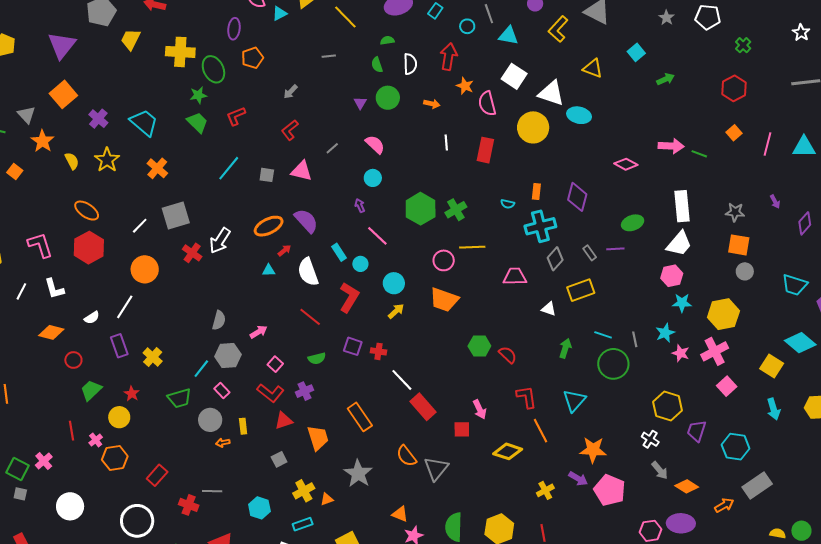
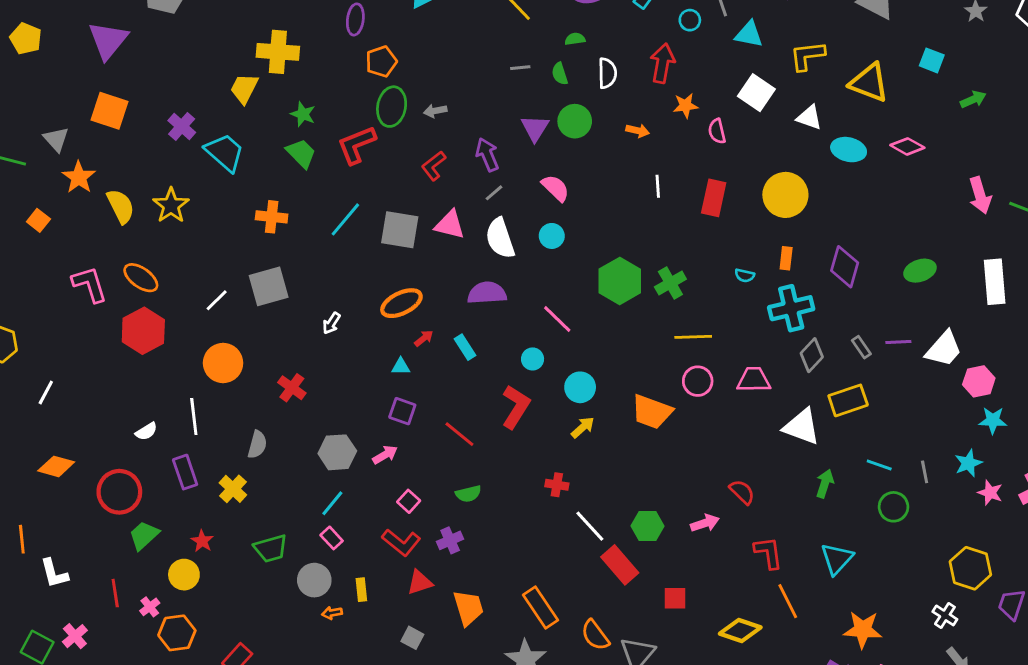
yellow L-shape: (558, 29) -> (807, 56), moved, turned 40
yellow trapezoid: (131, 39) -> (244, 88), moved
cyan square: (636, 52) -> (932, 60), turned -30
gray line: (329, 56) -> (520, 68), moved
yellow triangle: (593, 68) -> (869, 83), size x1.4
green ellipse: (213, 69) -> (392, 107), moved, turned 36
orange star: (465, 86) -> (686, 106), turned -30
gray arrow: (290, 92) -> (435, 111), turned 35
white triangle: (551, 93) -> (809, 118), size x0.7
orange square: (63, 94) -> (109, 111), turned -32
green star: (198, 95) -> (303, 114), turned 30
purple triangle: (360, 103) -> (535, 128), size x1.5
pink semicircle: (487, 104) -> (717, 131), size x0.7
red L-shape: (236, 116) -> (357, 145), size x1.4
purple cross: (98, 119) -> (182, 126), moved
yellow circle: (533, 127) -> (785, 195), moved
pink arrow: (671, 146) -> (980, 195), turned 70
yellow semicircle: (72, 161) -> (121, 206), size x1.4
pink diamond: (626, 164) -> (907, 146), moved
orange cross: (157, 168) -> (272, 217), moved, turned -35
gray square: (267, 175) -> (400, 230), size x1.8
purple arrow: (360, 206) -> (487, 155), moved, size x1.6
purple semicircle: (306, 221) -> (487, 293), moved, turned -52
green ellipse: (633, 223) -> (920, 271), moved
white arrow: (220, 241) -> (331, 323), size x0.6
white trapezoid: (679, 244) -> (944, 349), moved
pink L-shape: (40, 245) -> (90, 284), moved
cyan rectangle: (339, 252) -> (465, 347), moved
red cross: (192, 253) -> (292, 388), moved
pink circle: (444, 260) -> (698, 381), moved
white semicircle: (308, 272) -> (500, 238), moved
white L-shape: (54, 289) -> (54, 573), moved
white line: (125, 307) -> (194, 416), turned -40
white triangle: (549, 309) -> (802, 427), size x1.8
gray semicircle: (219, 320) -> (257, 445), moved
orange diamond: (51, 332) -> (56, 466), moved
purple square: (353, 346) -> (402, 411), moved
green hexagon: (479, 346) -> (648, 526), moved
gray hexagon: (228, 355) -> (337, 452), moved
red circle: (73, 360) -> (119, 492), size x1.8
green circle: (613, 364) -> (894, 507), size x0.7
cyan line: (201, 369) -> (332, 503), moved
pink arrow: (480, 409) -> (705, 523), moved, turned -84
orange rectangle: (360, 417) -> (540, 608), moved
gray square: (279, 459) -> (412, 638), turned -35

